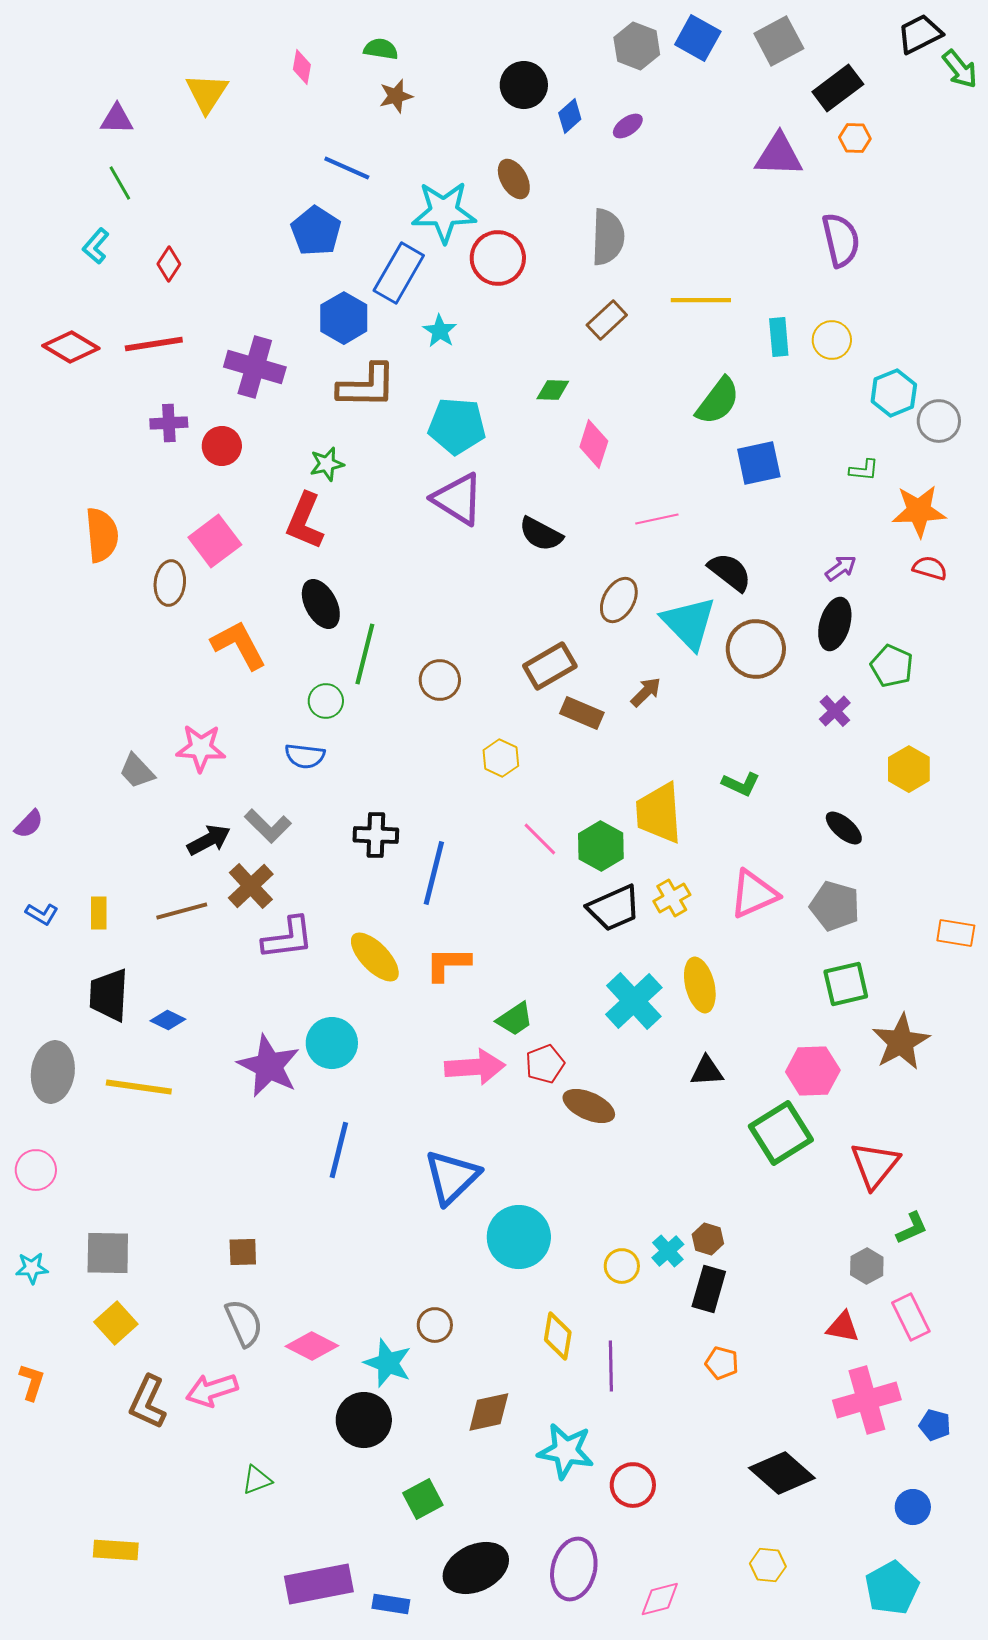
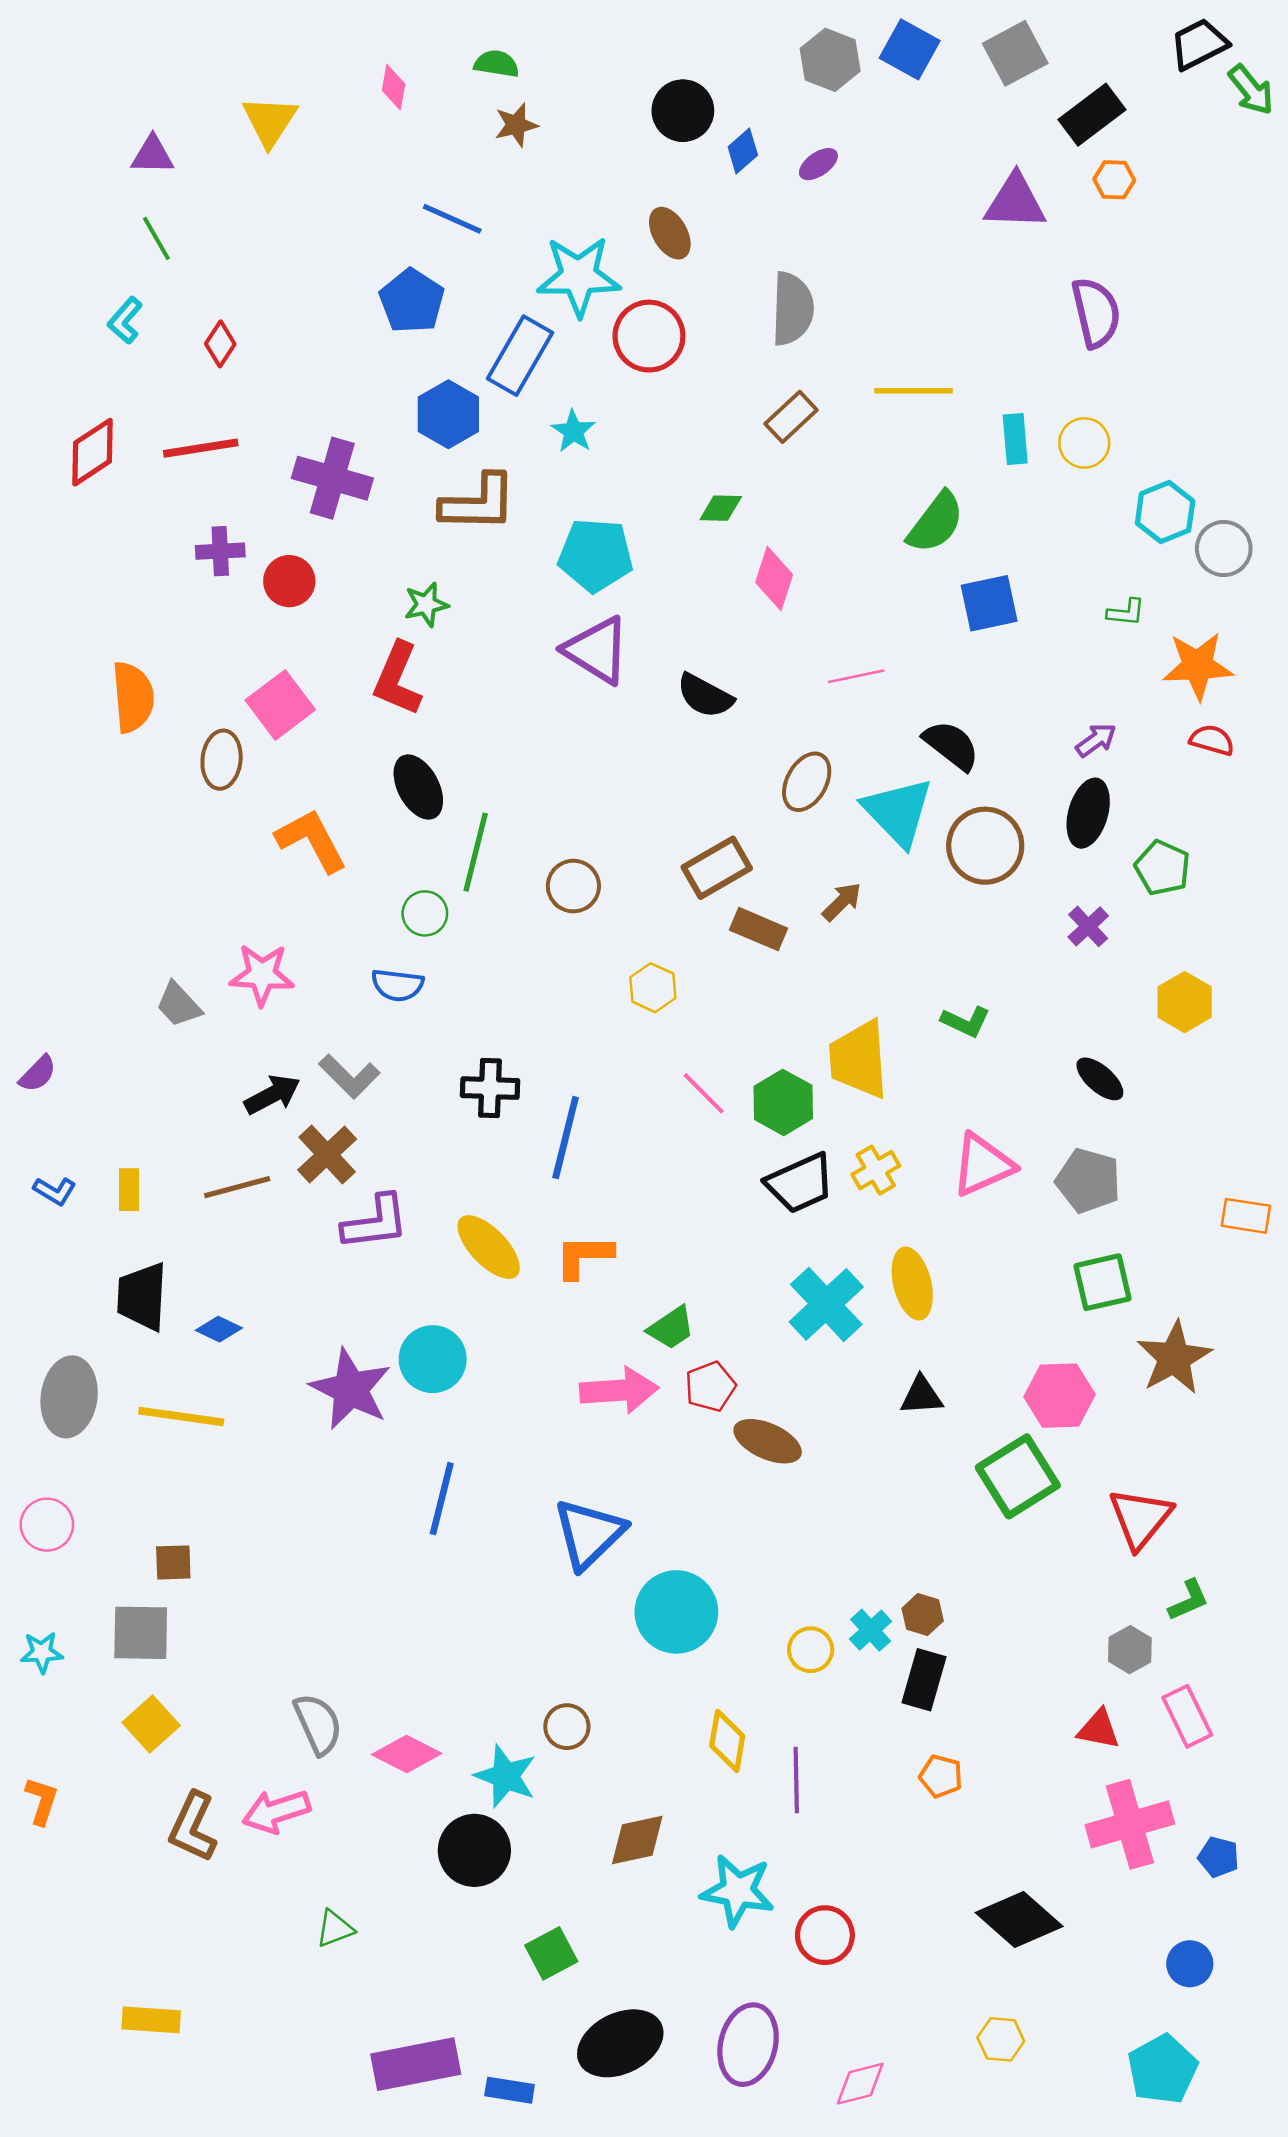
red diamond: (71, 347) -> (93, 452), turned -64
brown square: (243, 1252) -> (173, 1562), moved

